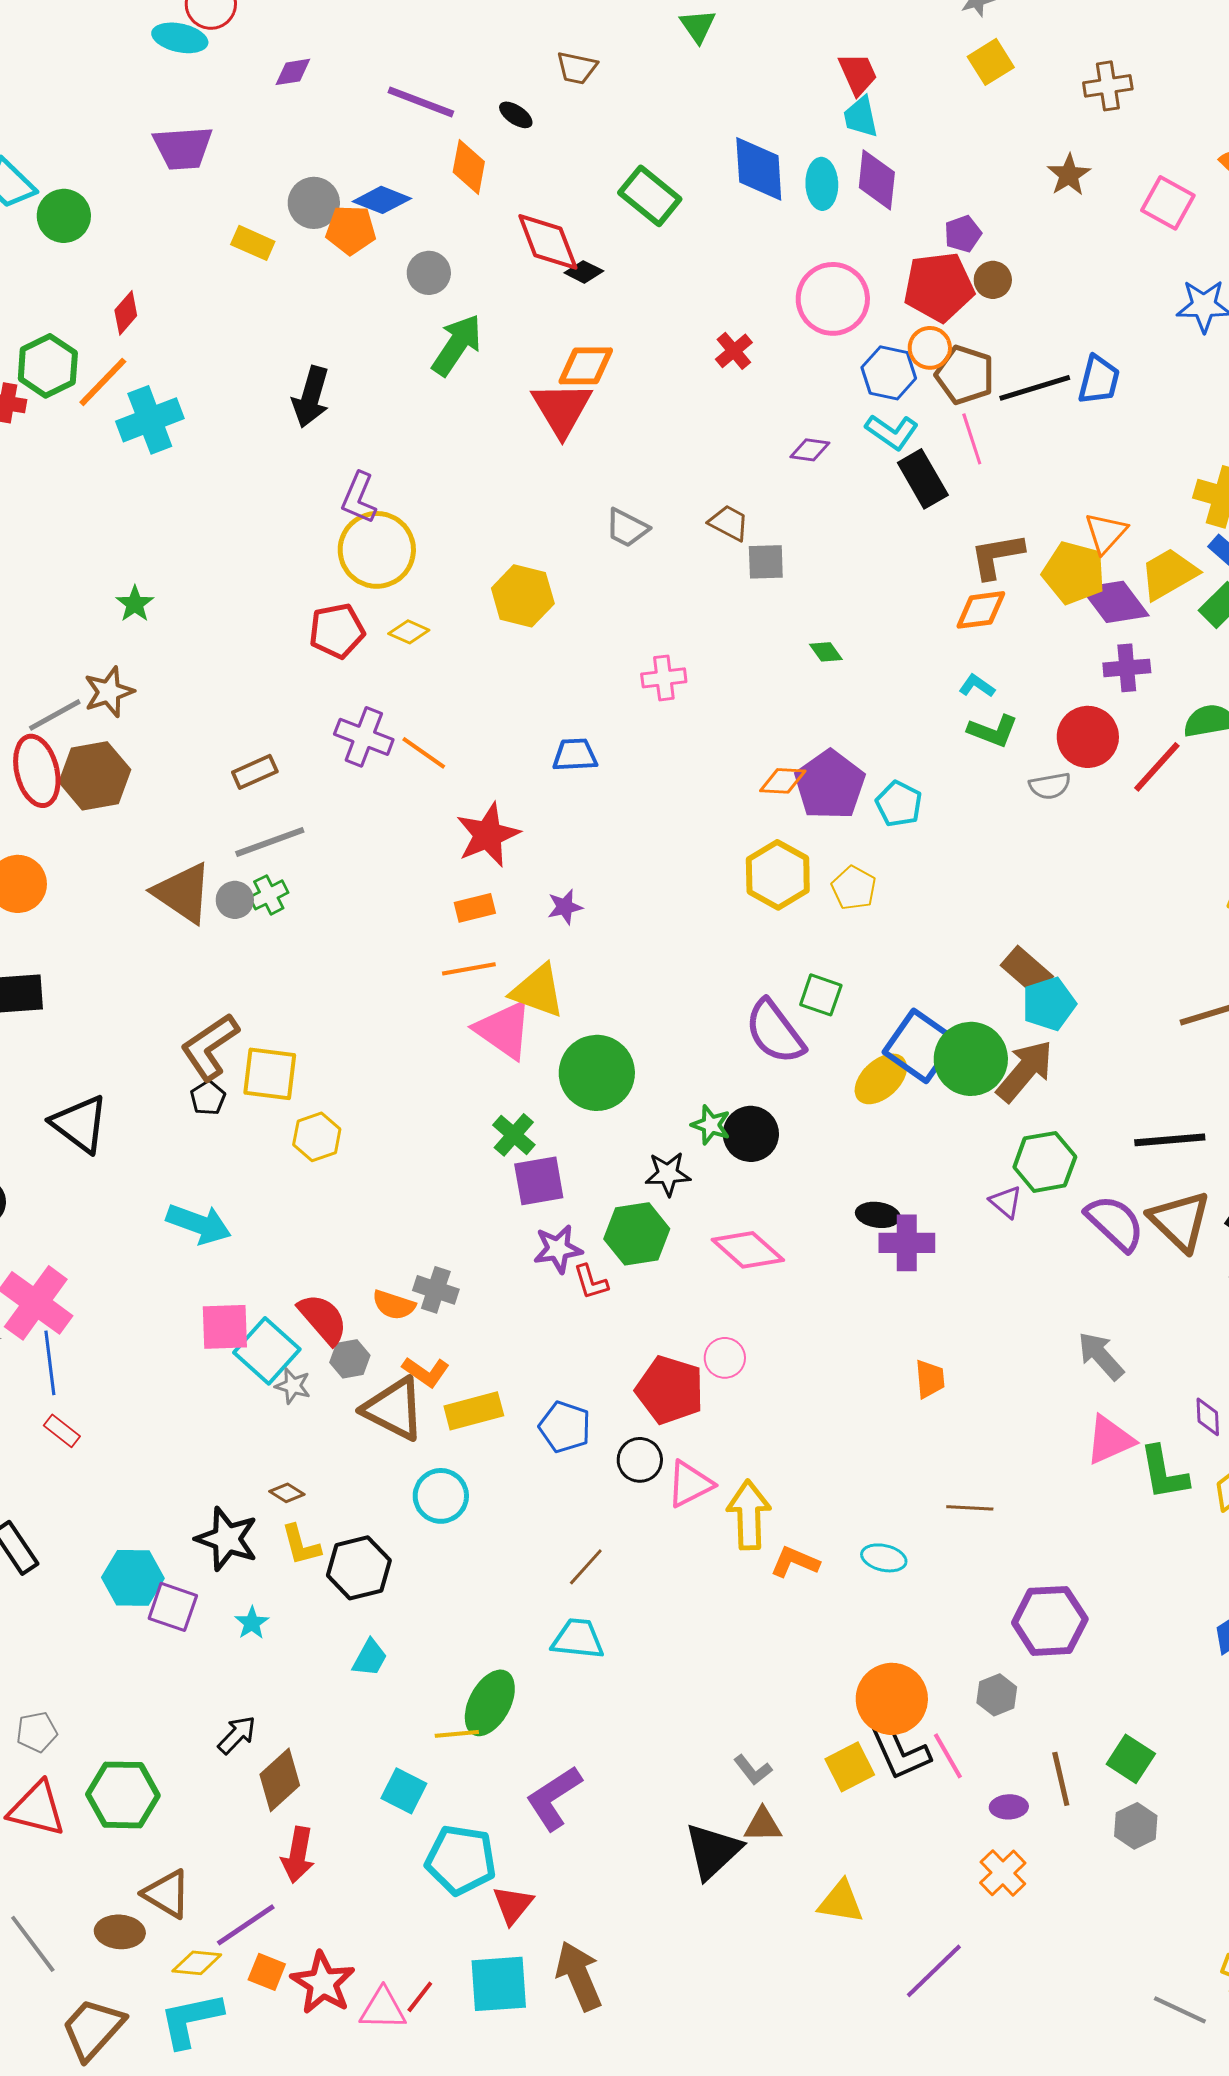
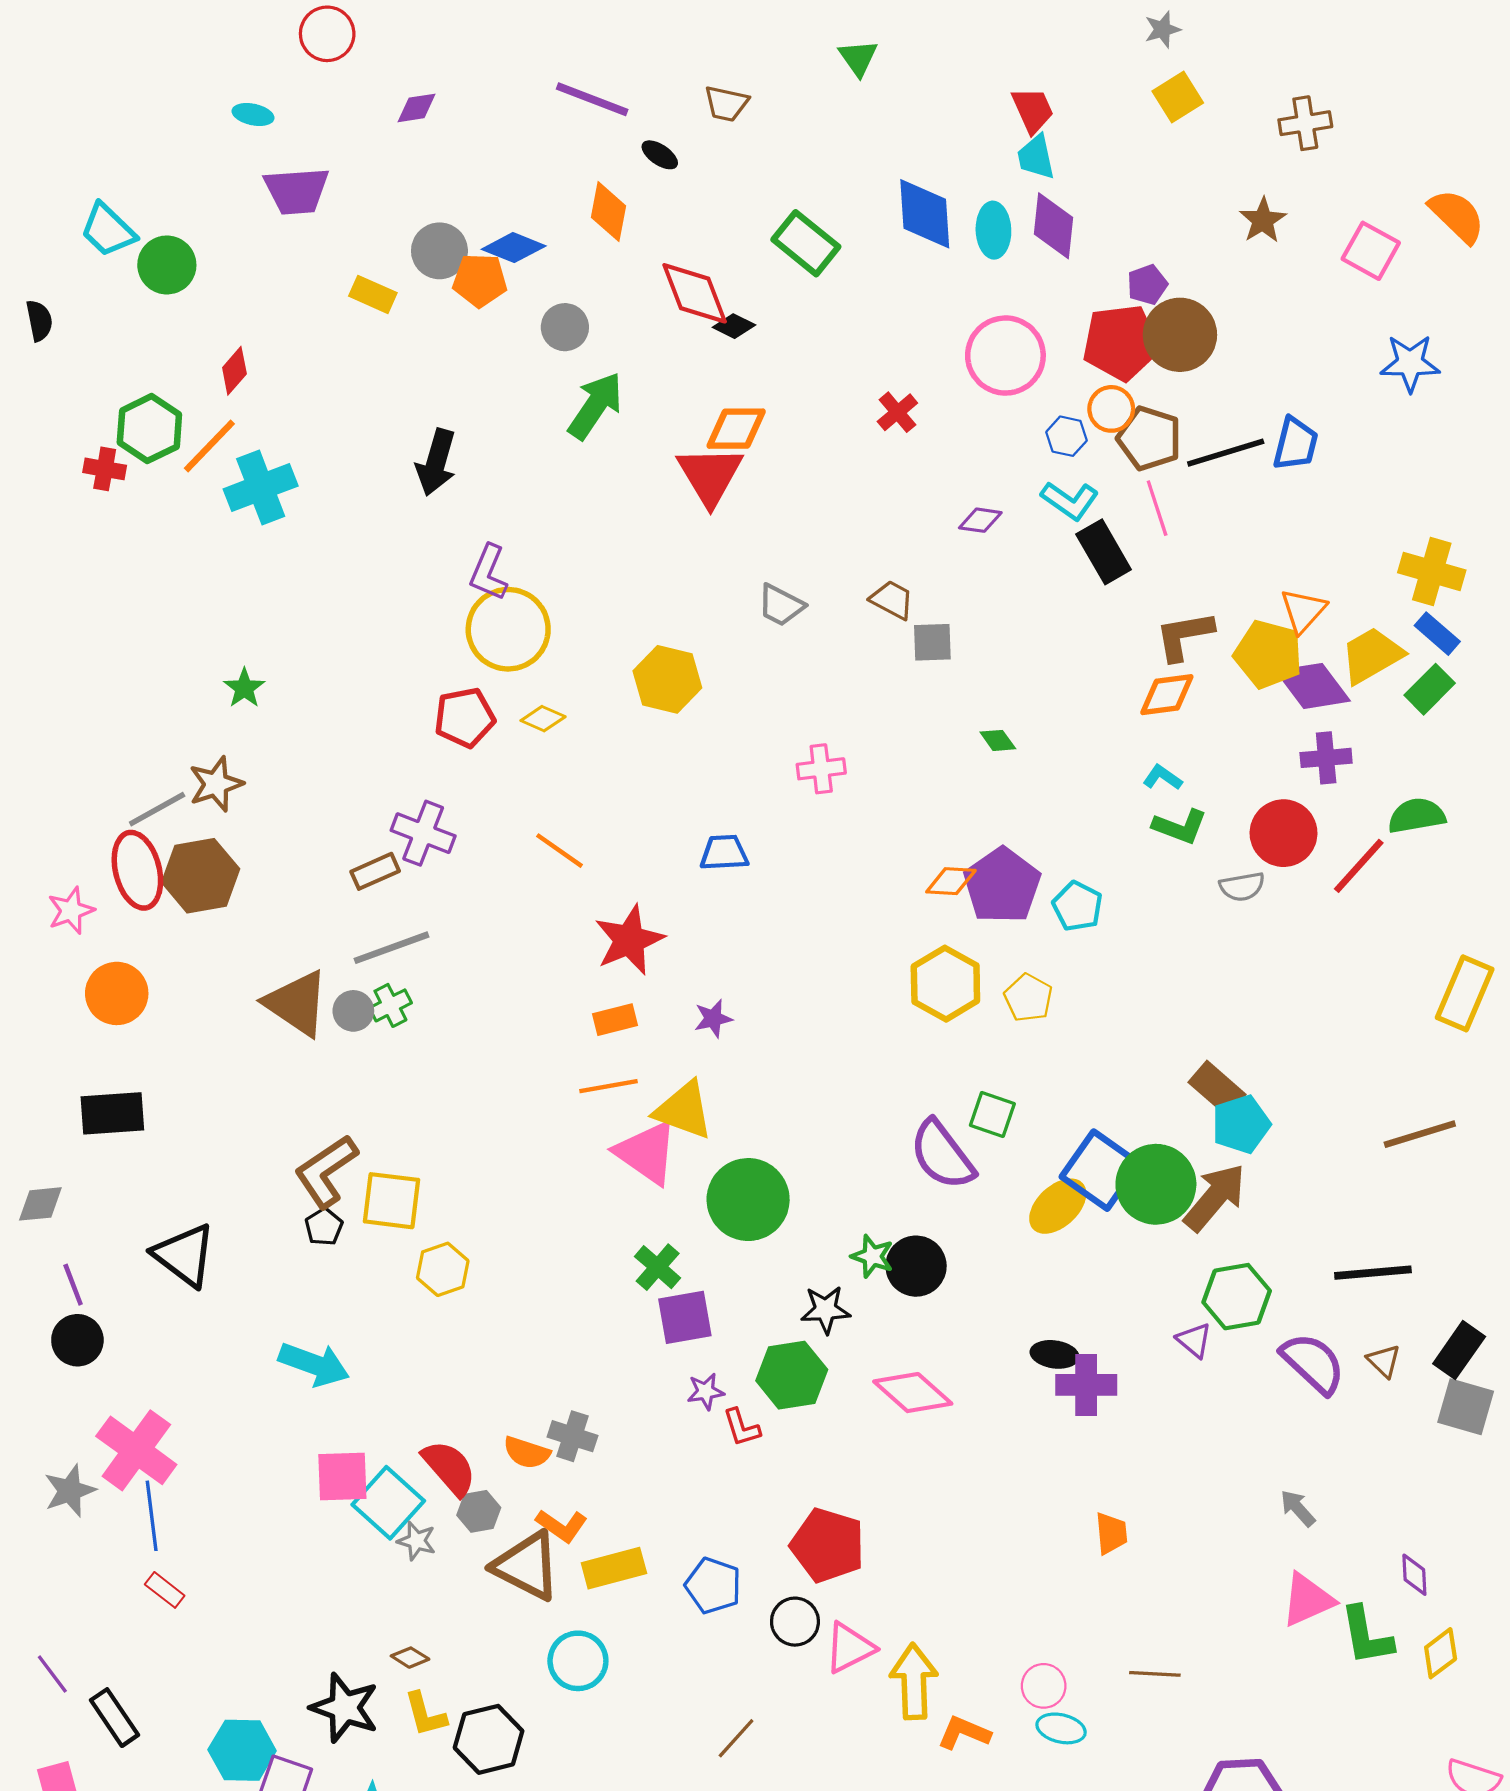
cyan ellipse: (180, 38) -> (253, 115), moved, size x0.7
purple line: (421, 102) -> (592, 99), moved
brown circle: (993, 280) -> (1180, 335), size x1.8
blue hexagon: (889, 373) -> (1067, 436), size x0.7
purple cross: (364, 737) -> (423, 833), moved
brown triangle: (1180, 1221) -> (1384, 1361), size x0.5
purple star: (558, 1249) -> (706, 1391), size x0.7
gray arrow: (1101, 1356) -> (1298, 1508), size x0.7
pink circle: (725, 1358) -> (1044, 1686), moved

